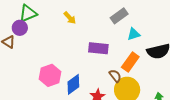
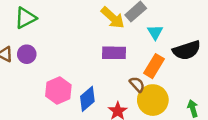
yellow arrow: (70, 18) -> (113, 18), moved, size x1.5
purple circle: (20, 28) -> (27, 54), moved
cyan triangle: (134, 34) -> (155, 32), turned -40

